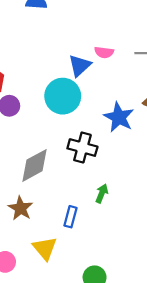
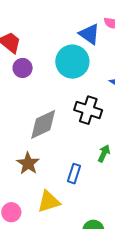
blue triangle: (80, 66) -> (89, 34), turned -45
yellow triangle: (45, 248) -> (49, 202), turned 50

